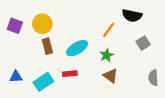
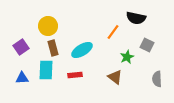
purple square: (15, 26) -> (21, 47), moved, turned 35
gray square: (143, 43) -> (147, 45), turned -32
green star: (106, 55) -> (127, 57), moved
cyan rectangle: (43, 82) -> (46, 70), moved, turned -54

